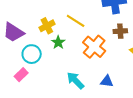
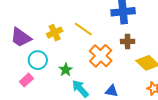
green star: (58, 42) -> (66, 70), moved

